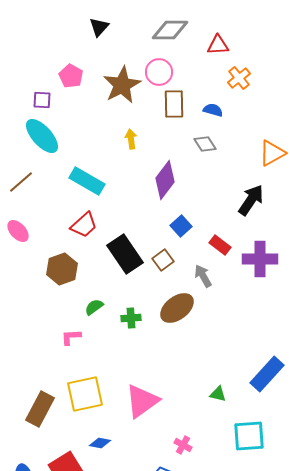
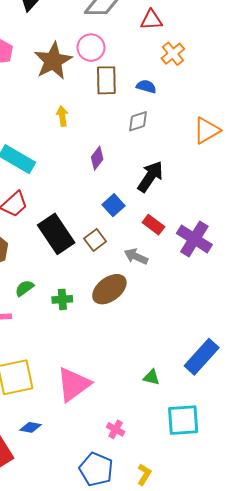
gray diamond: (205, 144) -> (138, 121), turned -75
purple diamond: (165, 180) -> (97, 158), size x0.6
black arrow: (251, 200) -> (150, 177), moved
purple cross: (260, 259) -> (194, 239), turned 32
gray arrow: (203, 276) -> (136, 256), turned -35

